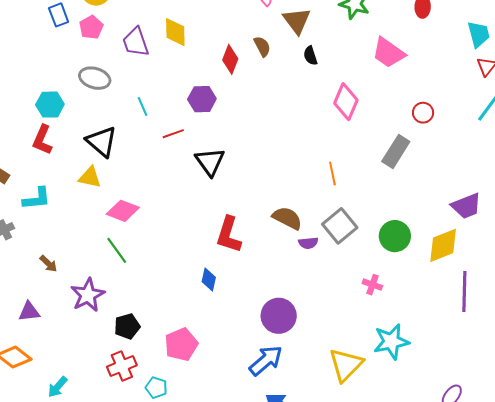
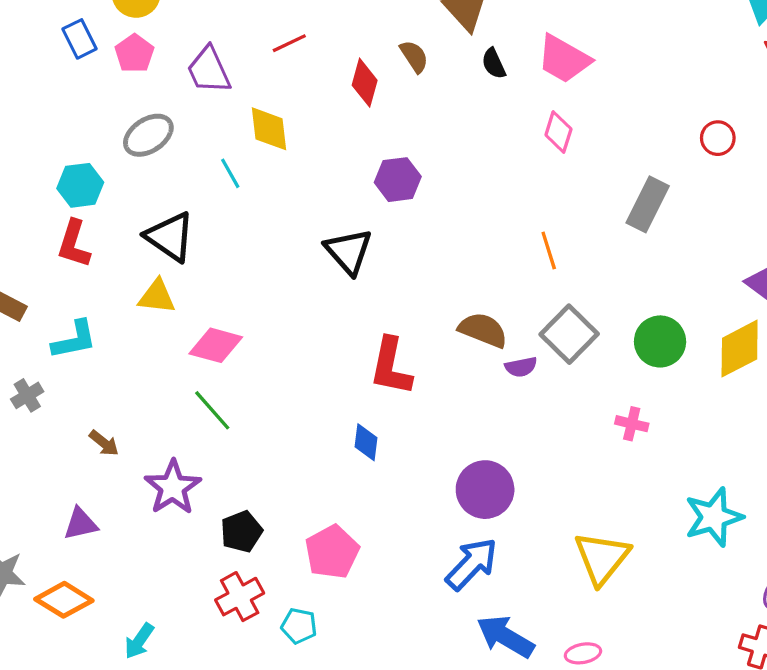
yellow diamond: (175, 32) -> (269, 129), moved
pink trapezoid: (388, 53) -> (564, 59), moved
gray ellipse: (95, 78) -> (148, 135), turned -44
purple hexagon: (202, 99) -> (398, 180), moved
pink diamond: (346, 102) -> (558, 132), size x0.7
red circle: (423, 113) -> (718, 138), moved
red line: (173, 134) -> (289, 43), moved
cyan star: (391, 341) -> (714, 517), moved

